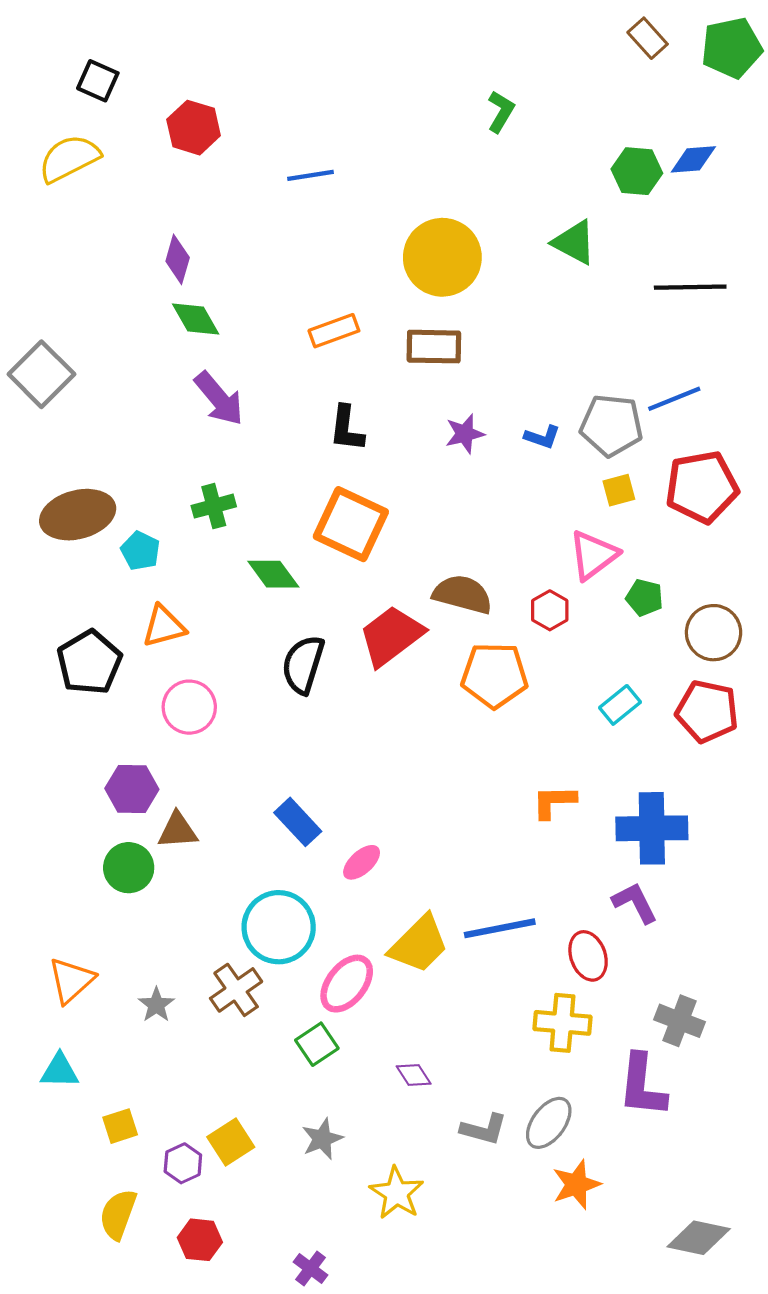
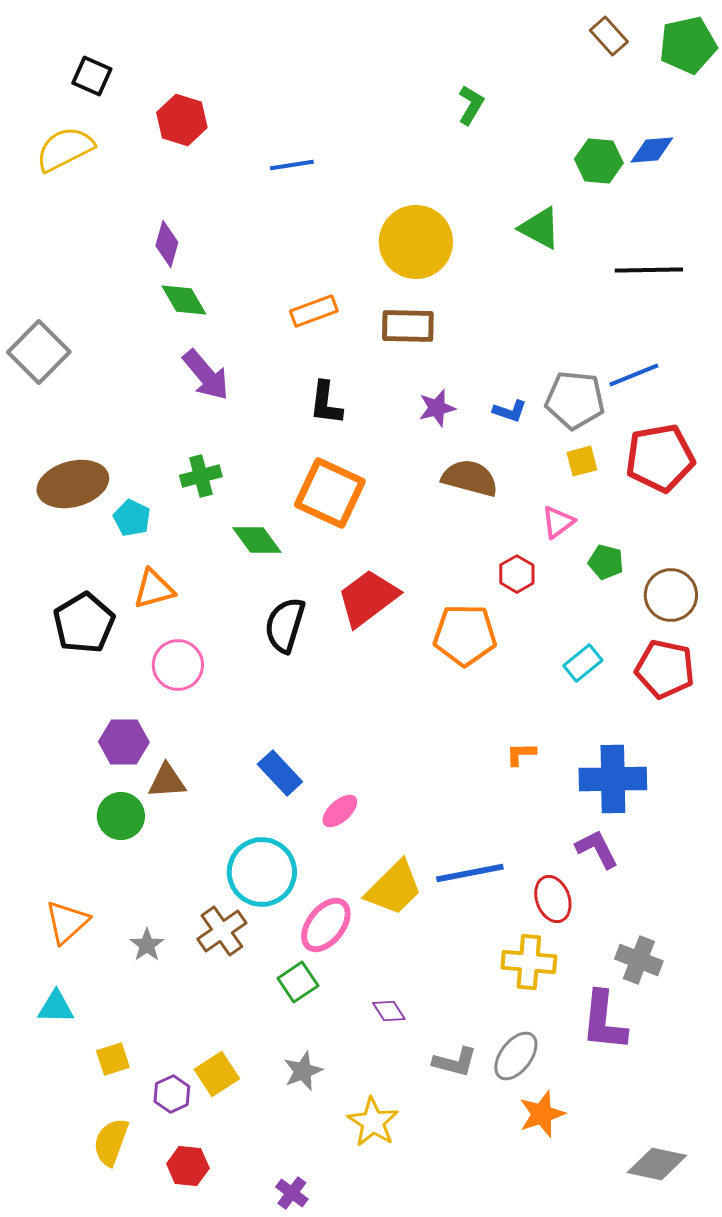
pink triangle: (593, 555) -> (558, 522), size x0.7
brown semicircle: (463, 594) -> (470, 478), moved
orange L-shape: (554, 802) -> (521, 754), size x0.7

